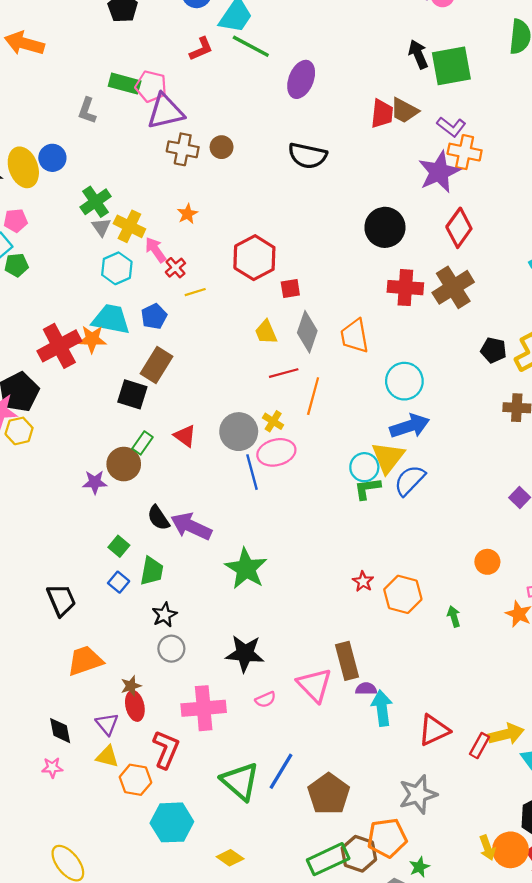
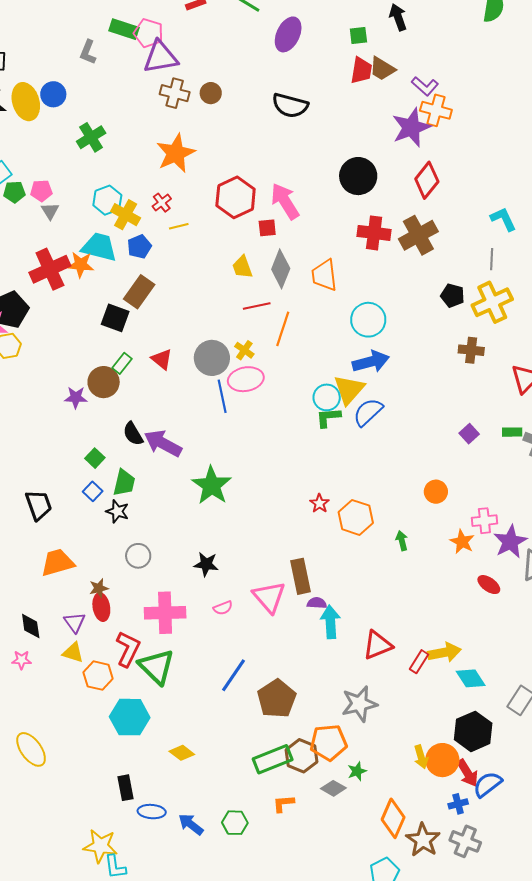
green square: (451, 66) -> (358, 36), moved, size x0.5
orange star: (187, 214) -> (176, 153), size x2.0
pink pentagon: (16, 221) -> (41, 191), moved
yellow cross: (129, 226) -> (126, 215), moved
gray triangle: (101, 227) -> (50, 211), moved
pink arrow: (156, 250) -> (285, 201), moved, size x1.5
black star: (164, 615) -> (117, 511), moved, turned -30
black star: (245, 654) -> (206, 564), size x0.7
green triangle: (240, 781) -> (157, 667), moved

